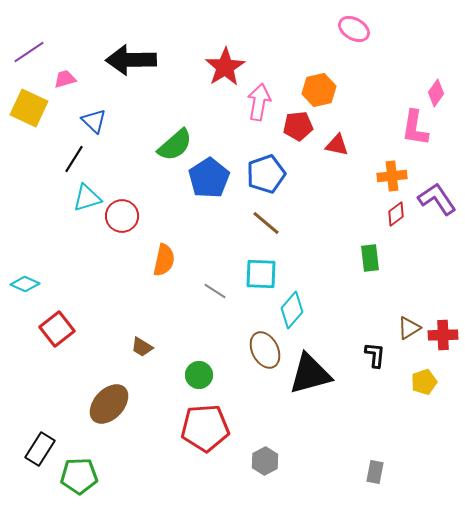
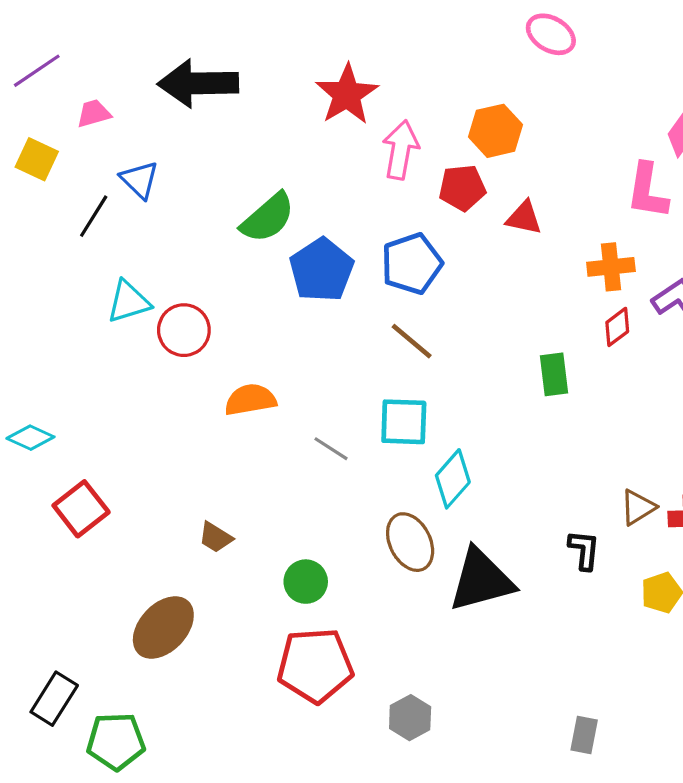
yellow square: (29, 108) -> (37, 159), size x0.7
black line: (74, 159) -> (94, 216), moved
green rectangle: (370, 258) -> (554, 374), moved
orange semicircle: (164, 260) -> (250, 400), turned -112

